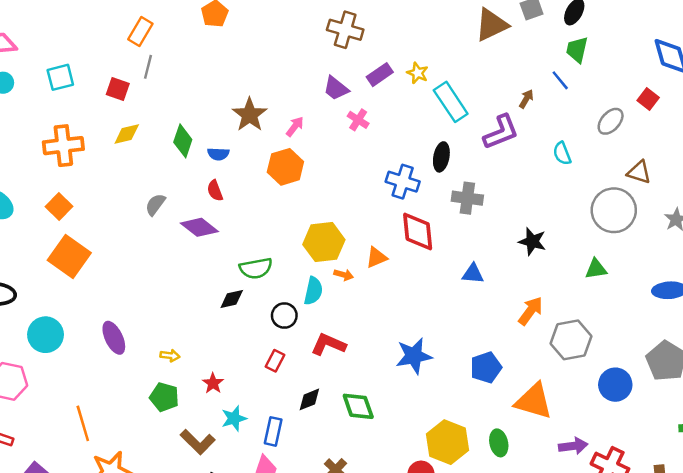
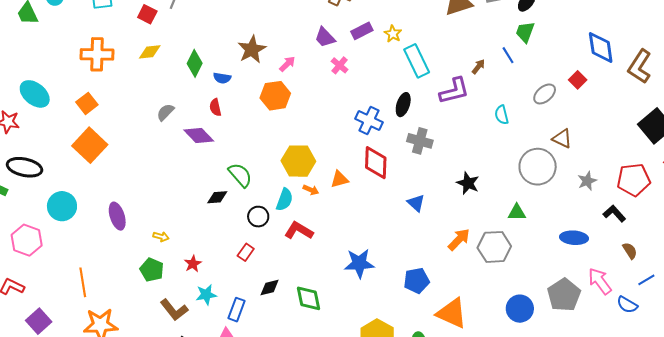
green semicircle: (256, 268) -> (240, 175), turned -128
blue triangle: (473, 274) -> (416, 203), turned 30
gray hexagon: (571, 340) -> (494, 247), moved
red L-shape: (328, 344) -> (299, 231), moved

